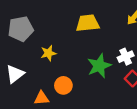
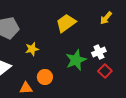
yellow trapezoid: (88, 23) -> (66, 23), turned -30

